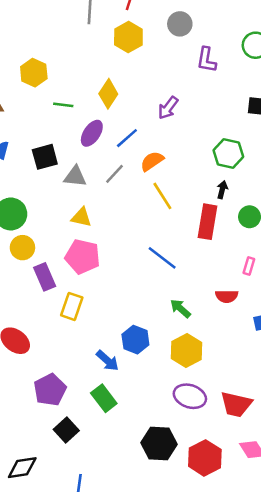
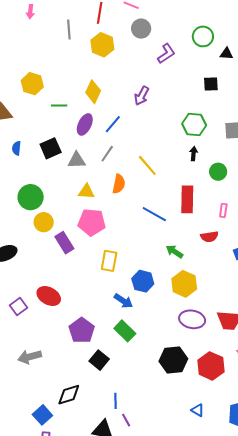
purple L-shape: (207, 60) -> (166, 54), turned -125
orange semicircle: (152, 161) -> (119, 184), moved, turned 144
red rectangle: (207, 222) -> (187, 199), moved
yellow rectangle: (72, 306) -> (109, 261), moved

